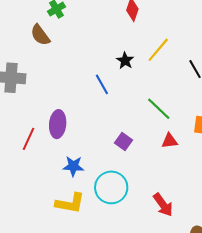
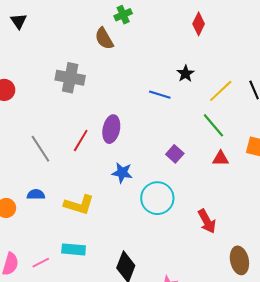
yellow line: (158, 50) -> (221, 91), moved
blue line: (102, 84) -> (160, 95), turned -50
yellow L-shape: (70, 203) -> (79, 205), moved

